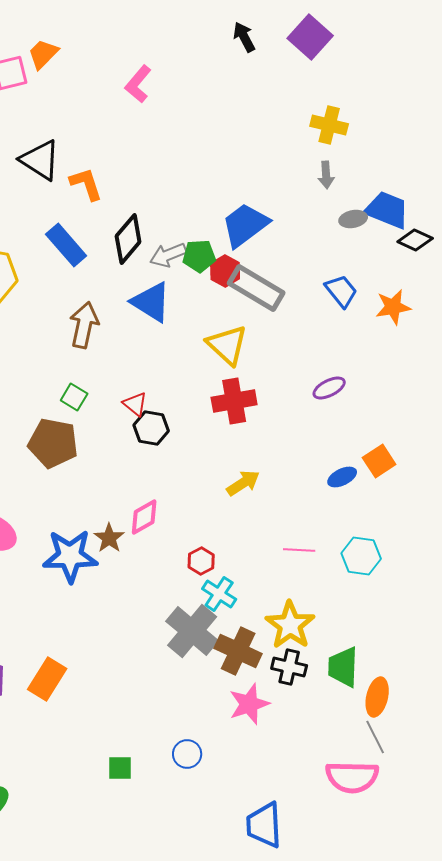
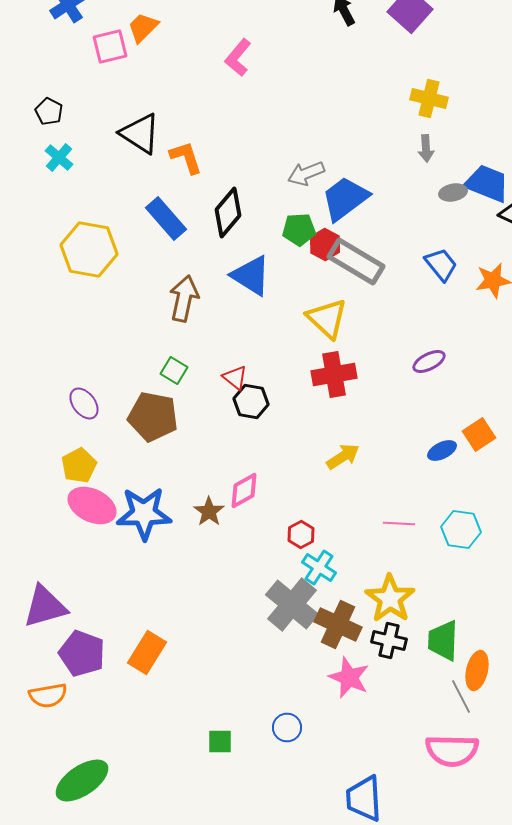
gray arrow: (168, 255) -> (306, 174), moved
blue star: (70, 556) -> (144, 514), moved
pink star: (249, 704) -> (349, 678), turned -30
gray line: (375, 737) -> (461, 696), moved

